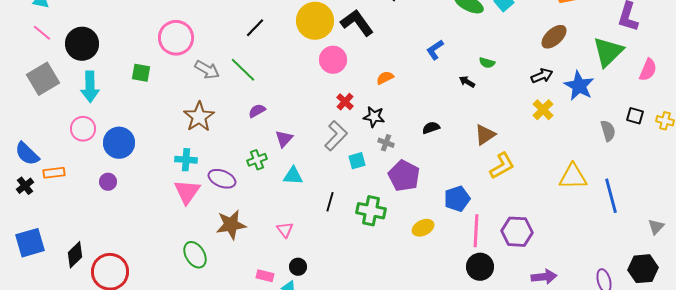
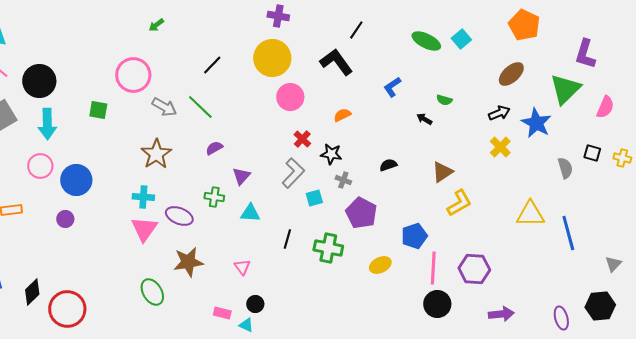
black L-shape: (357, 23) -> (336, 62), moved
green cross: (257, 160) -> (214, 197), turned 30

